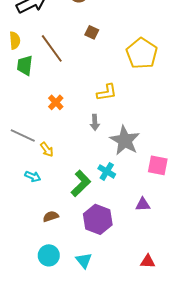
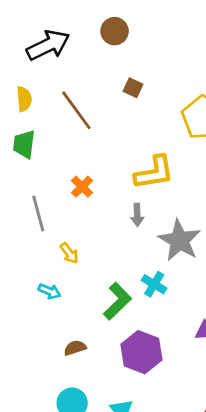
green trapezoid: (25, 65) -> (24, 144), moved
yellow L-shape: (107, 92) -> (154, 173), size x1.4
gray line: (23, 135) -> (38, 214), moved, turned 50

